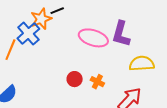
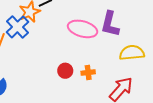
orange cross: (97, 82) -> (88, 72), turned -32

